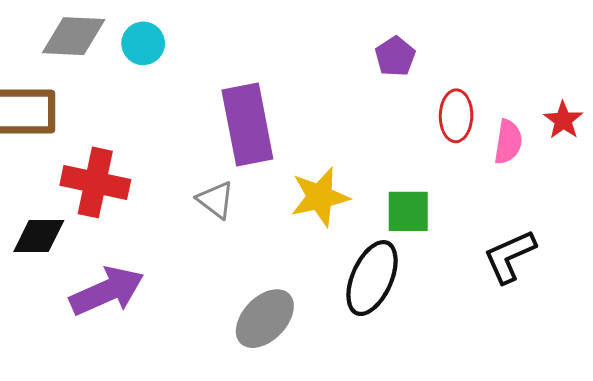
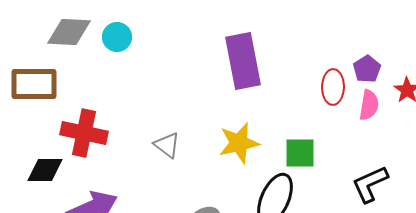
purple pentagon: (395, 56) -> (367, 69), moved
purple rectangle: (247, 124) -> (243, 61), moved

